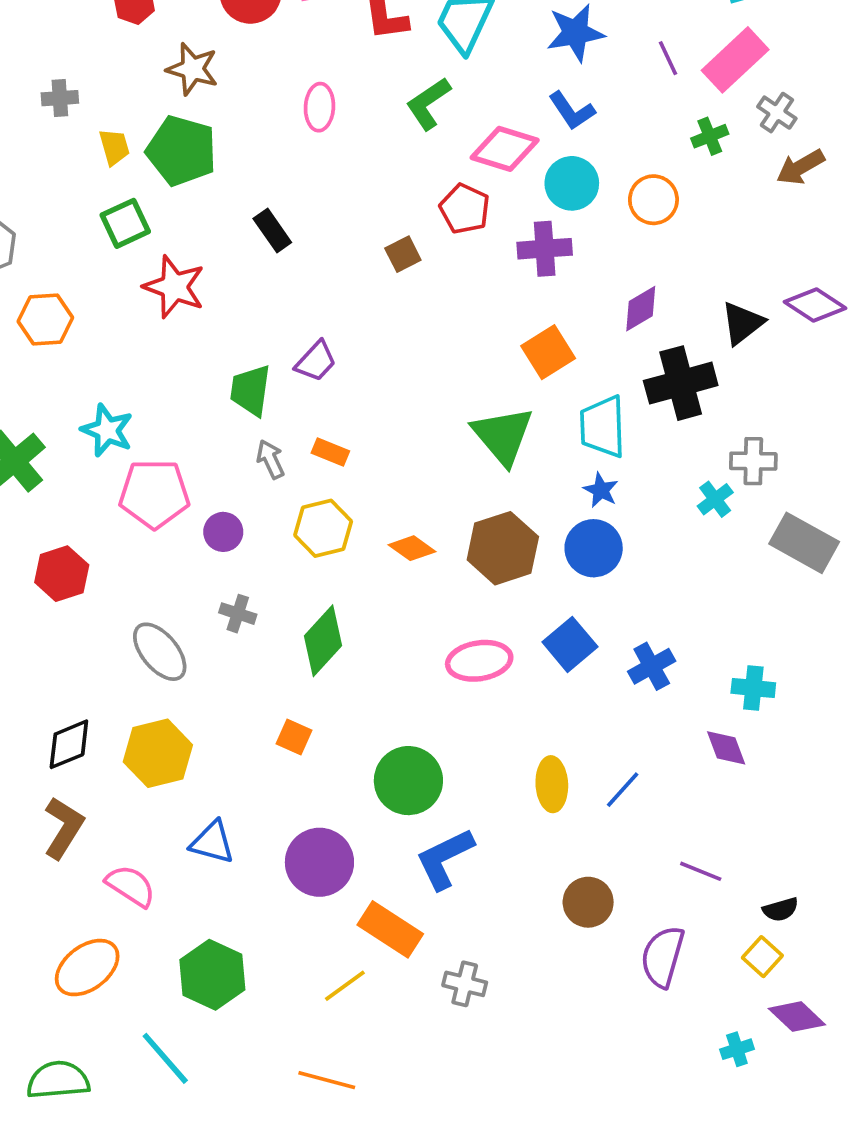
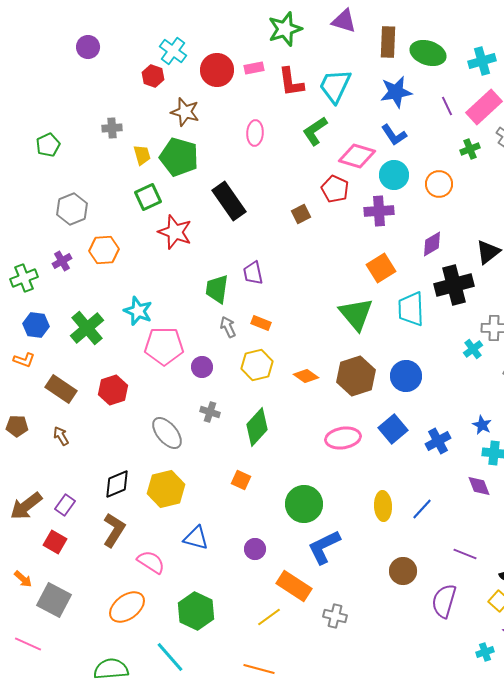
black rectangle: (272, 231) -> (229, 201), size x1.6
purple trapezoid: (316, 361) -> (253, 273), turned 125
blue star: (601, 490) -> (482, 425), moved
purple circle: (319, 862) -> (255, 549), size x0.6

